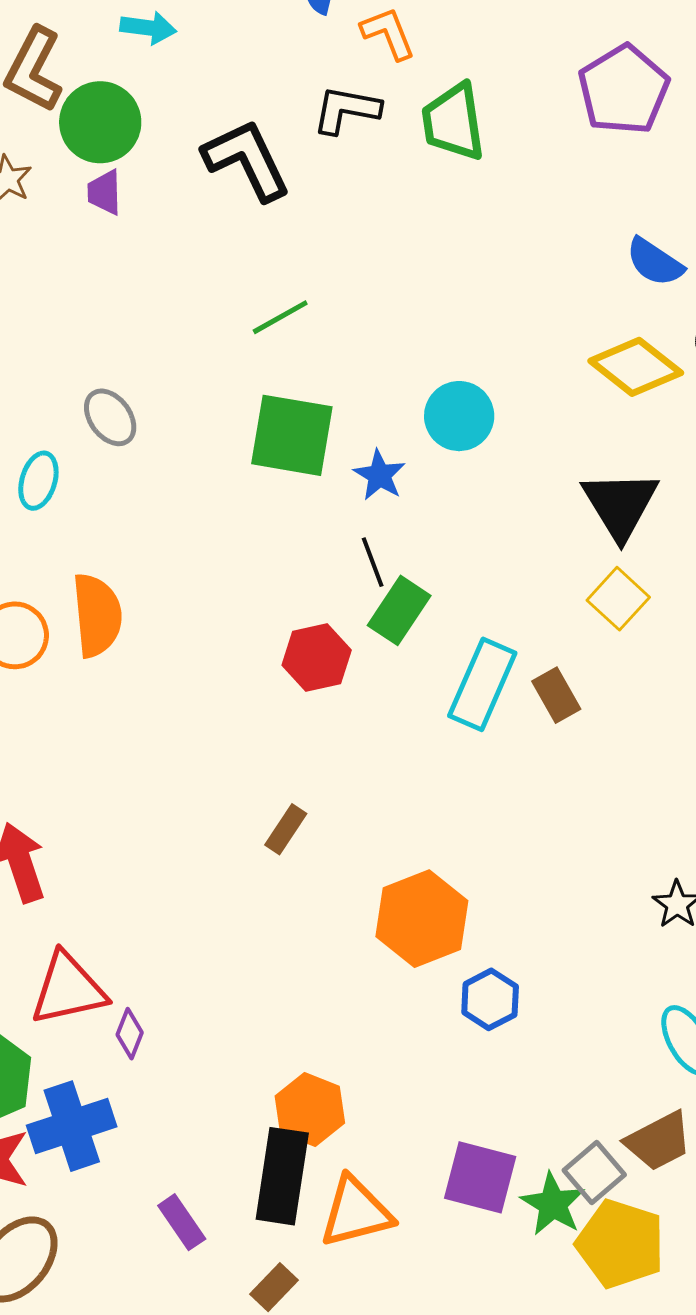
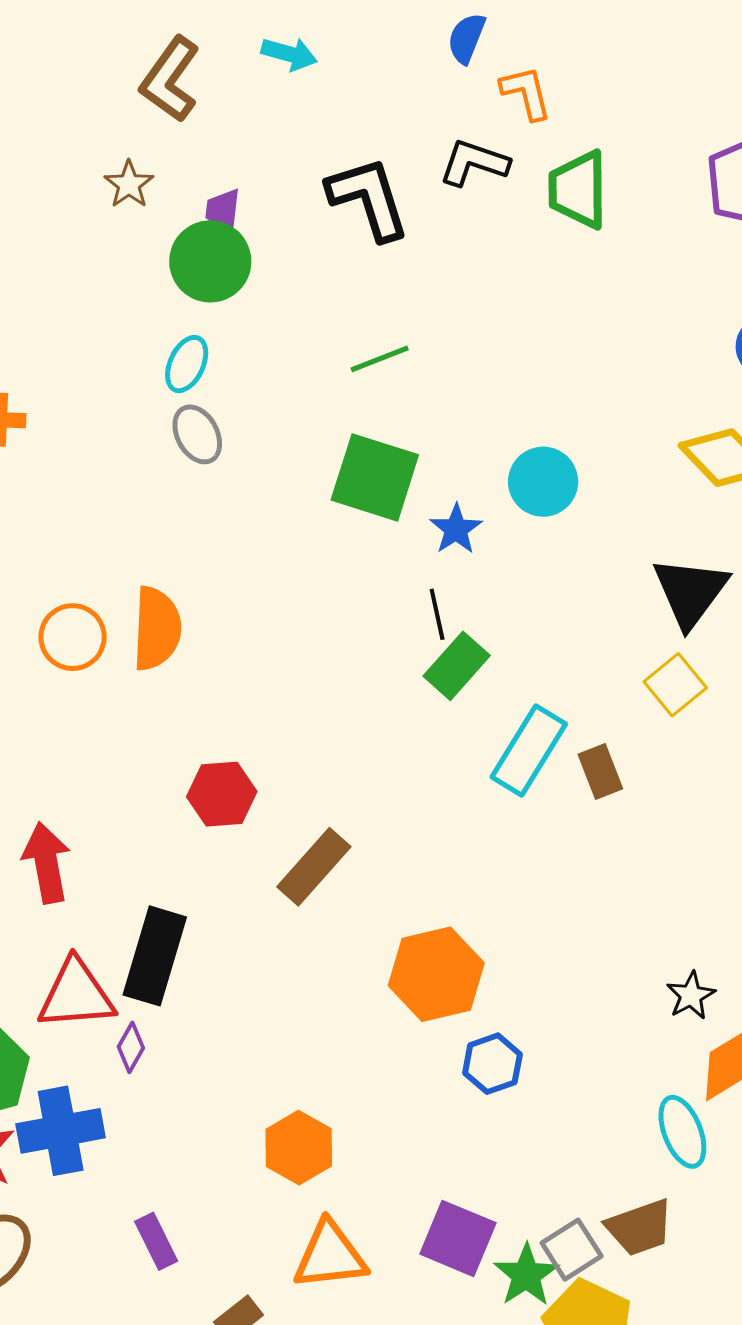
green circle: (100, 122) -> (210, 261), moved
cyan ellipse: (38, 481) -> (187, 364), moved
red hexagon: (317, 658) -> (222, 794), moved
brown rectangle: (286, 829) -> (314, 867), size x1.6
black rectangle: (282, 1176) -> (155, 956), moved

